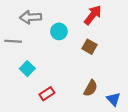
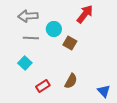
gray line: (13, 41) -> (31, 38), moved
brown square: (90, 47) -> (70, 43), moved
brown semicircle: (91, 88) -> (71, 81), moved

